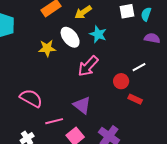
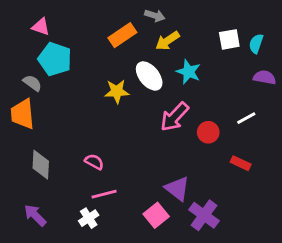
red circle: (121, 81) -> (208, 132), moved
pink semicircle: (31, 98) -> (94, 162), size x0.6
purple triangle: (82, 105) -> (177, 189), moved
pink line: (54, 121) -> (104, 194), moved

